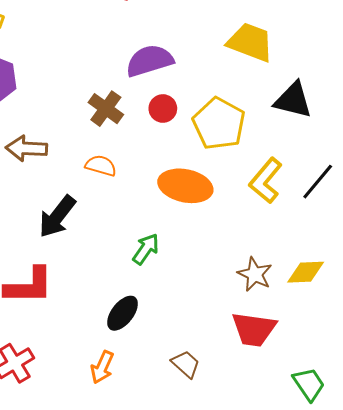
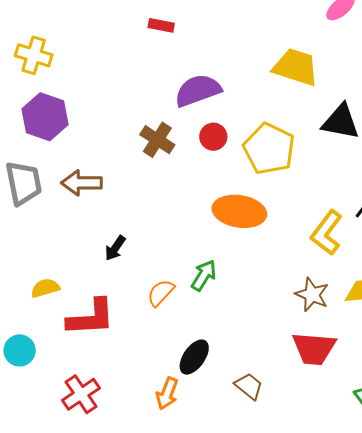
orange semicircle: (101, 166) -> (161, 293), moved, turned -60
yellow L-shape: (266, 181) -> (327, 233), moved
black arrow: (57, 217) -> (115, 248), size x0.6
black ellipse: (122, 313) -> (194, 357), moved

